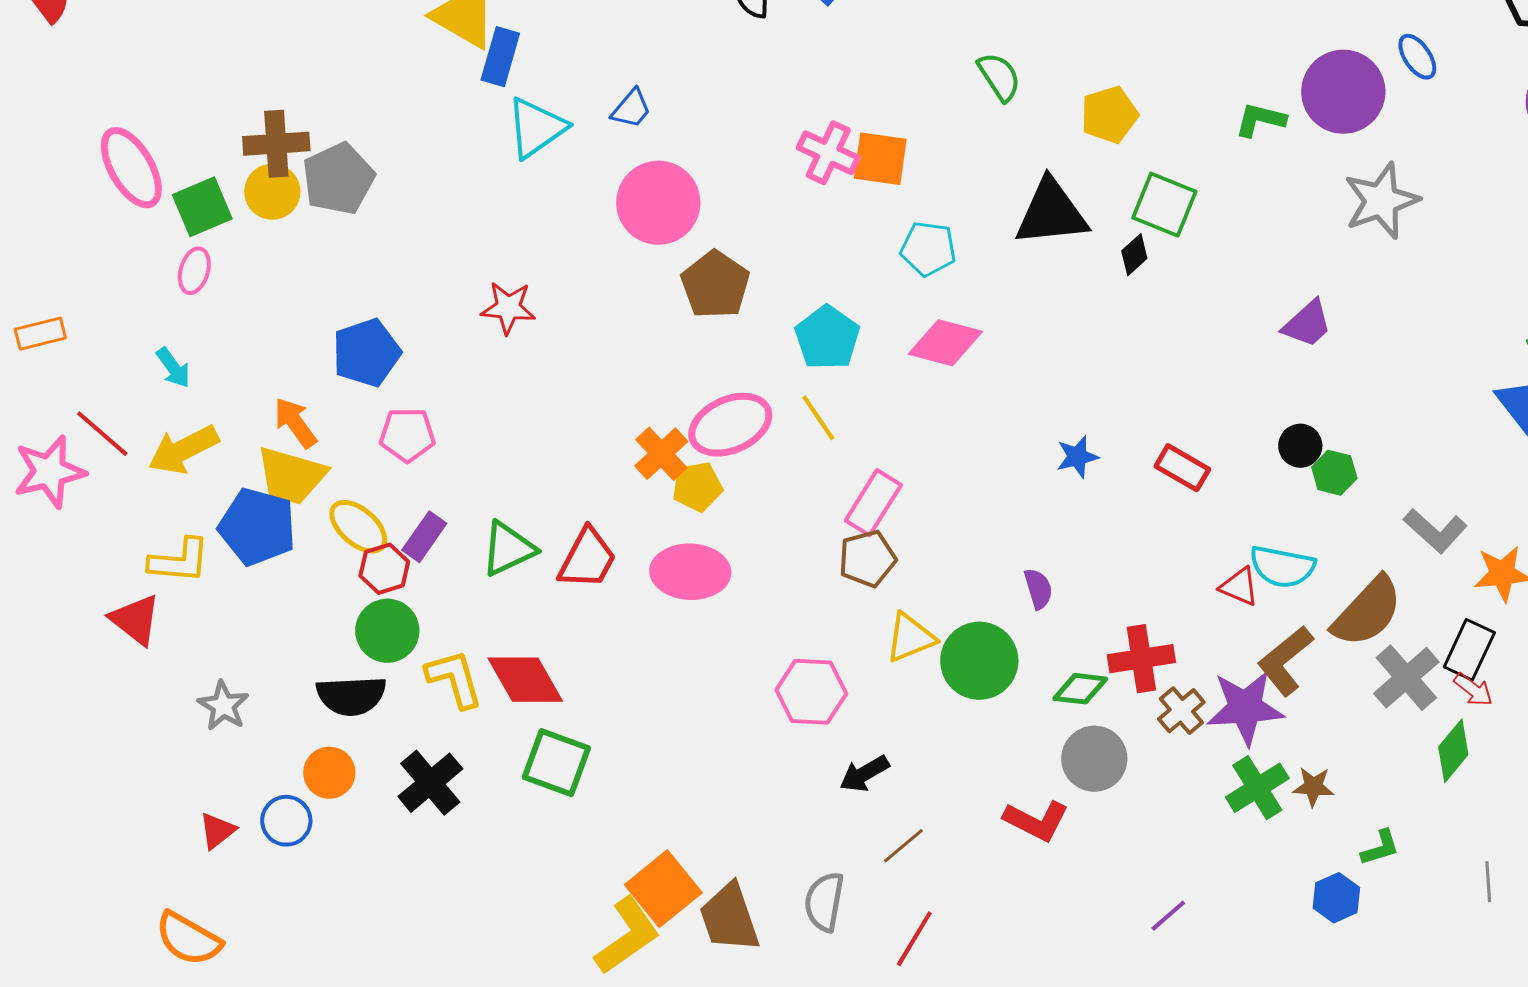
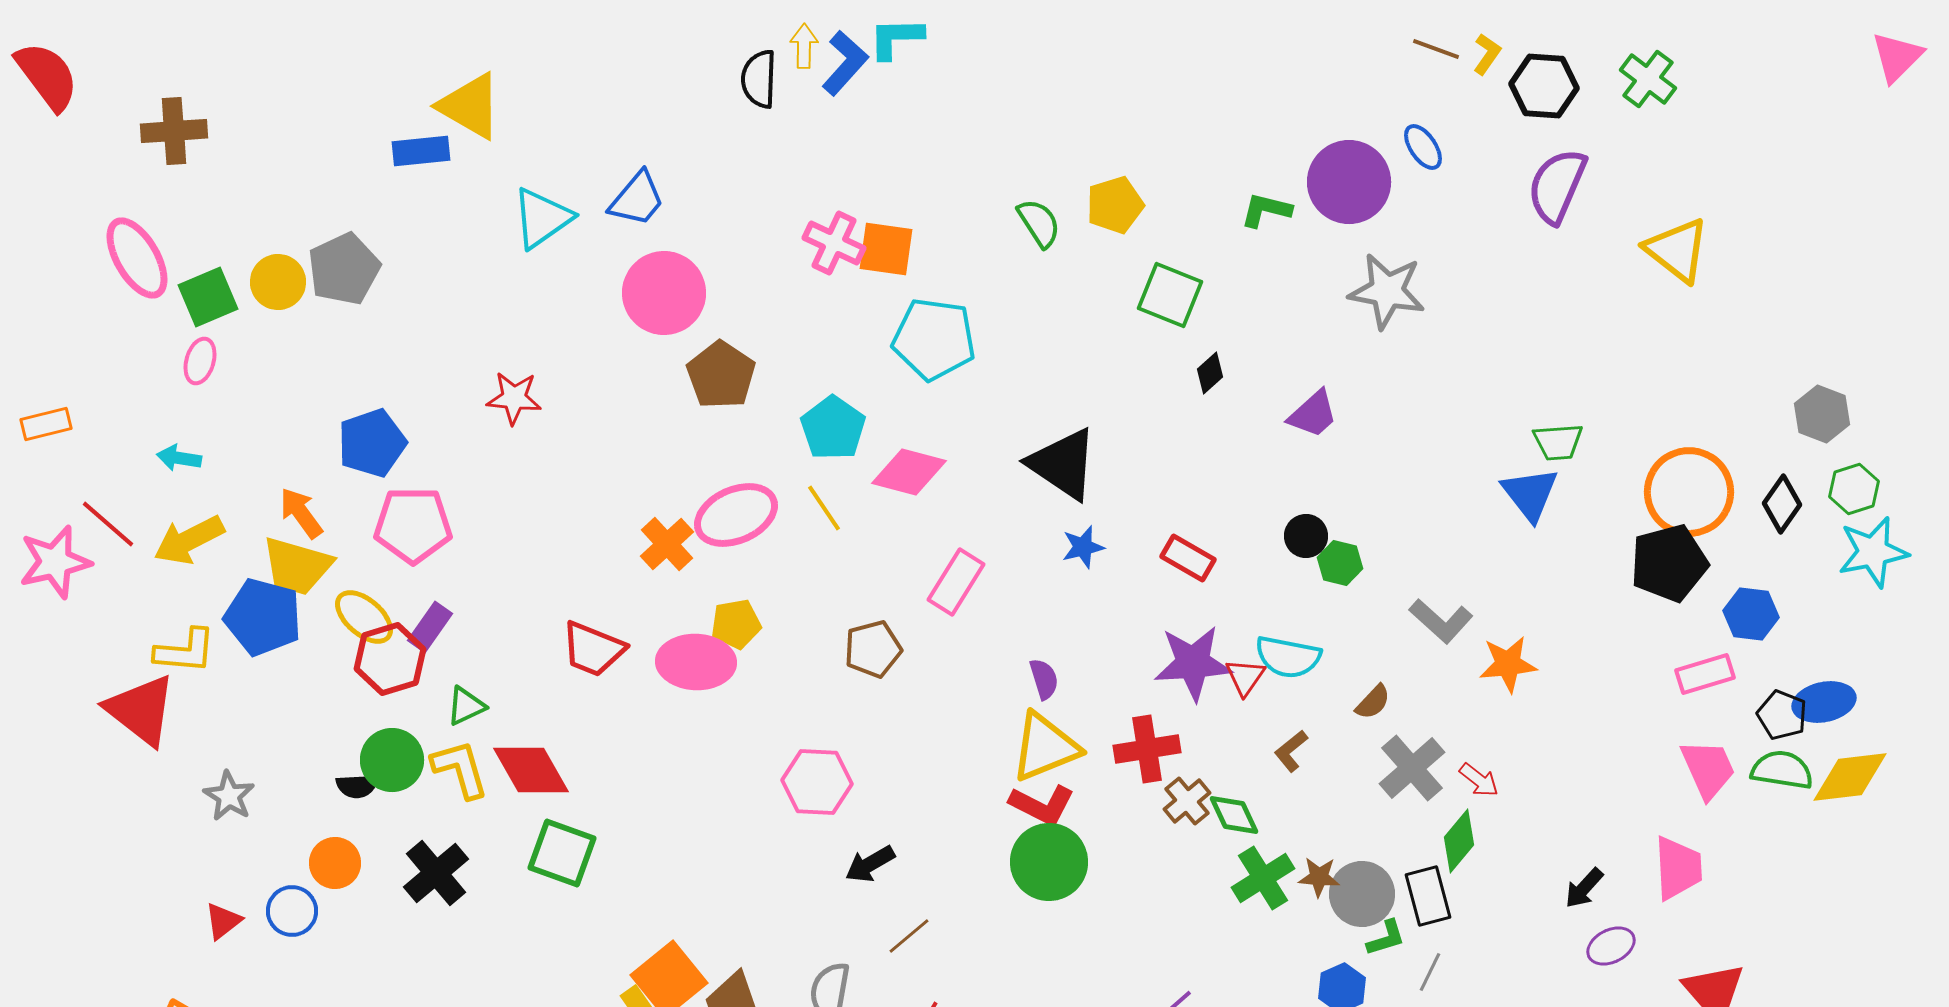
blue rectangle: (500, 57) -> (421, 151), moved, turned 68
green semicircle: (999, 77) -> (1039, 223), moved
blue trapezoid: (631, 109) -> (637, 199), size x1.4
brown cross: (276, 144) -> (174, 131), moved
gray star: (1381, 201) -> (1387, 291), turned 30
black triangle: (1051, 213) -> (1063, 464), moved, turned 40
cyan pentagon: (928, 249) -> (934, 339), size x1.5
black diamond: (1134, 255) -> (1210, 373), moved
pink diamond: (945, 343) -> (909, 472), moved
cyan arrow: (173, 368) -> (179, 458), turned 135
pink pentagon: (407, 435) -> (413, 525), size x1.4
yellow pentagon: (697, 487) -> (736, 624), moved
pink rectangle: (873, 503) -> (956, 582), moved
green triangle: (508, 549) -> (466, 706), moved, size x0.7
red trapezoid: (587, 559) -> (593, 649), turned 84
red hexagon: (384, 569) -> (390, 659), size x1.4
red triangle: (1239, 587) -> (1245, 677), turned 42
brown semicircle: (1367, 612) -> (1373, 702), size x0.5
red triangle: (135, 620) -> (141, 710), size x1.4
green circle: (387, 631) -> (392, 760), moved
yellow triangle: (910, 638) -> (1045, 747), moved, size x1.4
black rectangle: (1469, 650) -> (1428, 896), moved, turned -40
green circle: (979, 661) -> (1049, 862), moved
brown L-shape: (1285, 661) -> (1291, 751), size x0.6
green diamond: (1080, 689) -> (1234, 815), moved, turned 58
black semicircle: (351, 696) -> (357, 786), size x0.6
purple star: (1245, 708) -> (1193, 663), moved
gray circle: (1094, 759) -> (1362, 894), moved
red L-shape: (1036, 821) -> (1042, 805), moved
gray line: (1488, 882) -> (1430, 972), moved, turned 30

